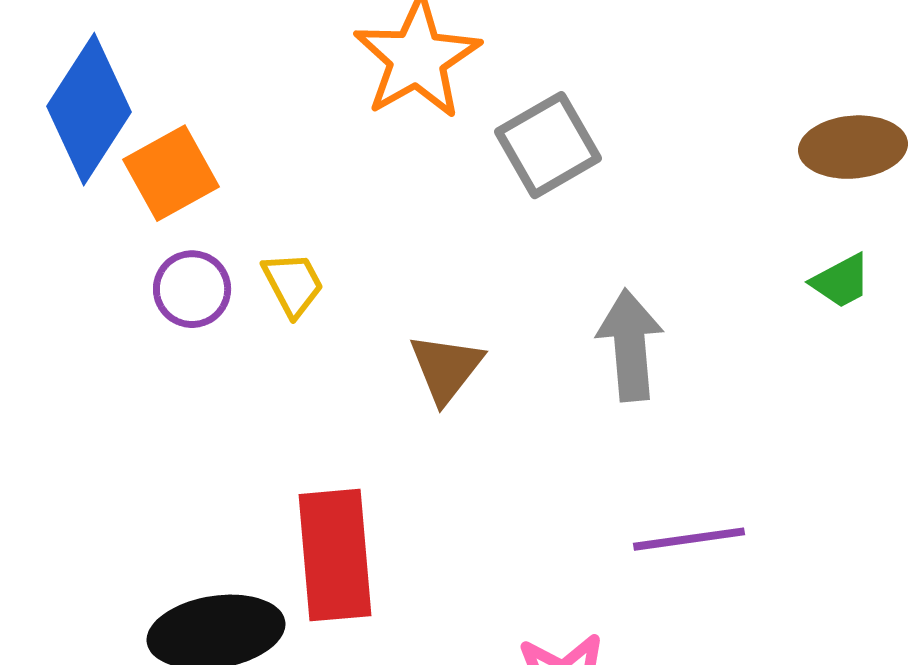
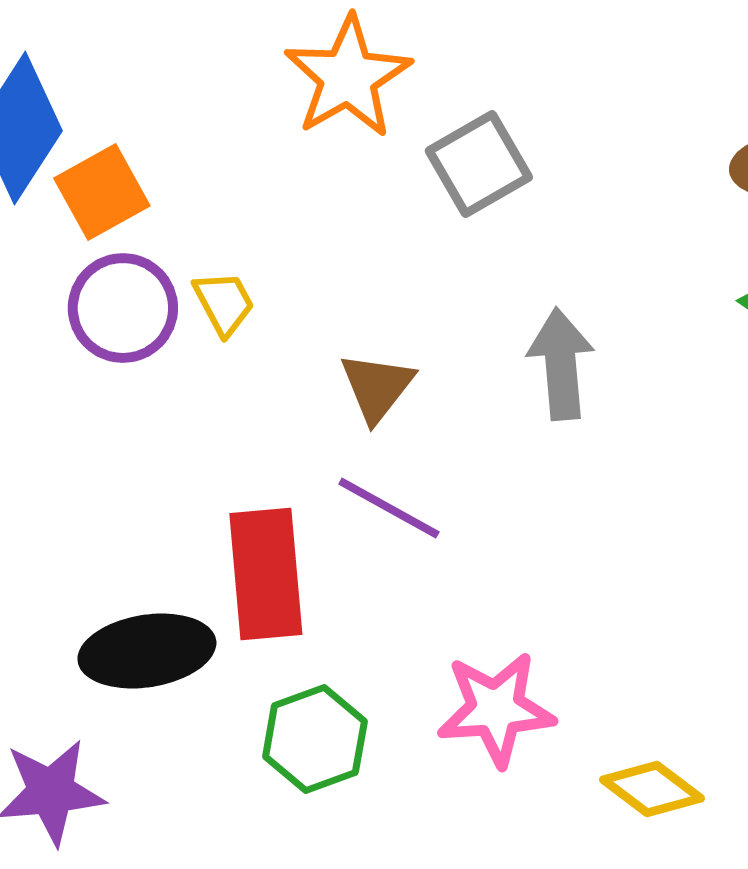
purple circle: (192, 289) -> (123, 308), size x1.4
purple line: (689, 539) -> (389, 508), moved, turned 37

